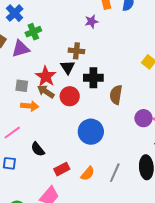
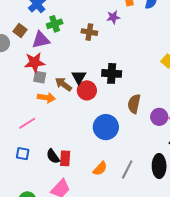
brown cross: (76, 51) -> (89, 32), moved
black triangle: (68, 67) -> (79, 77), moved
red star: (46, 76) -> (35, 62), moved, turned 30
brown semicircle: (116, 95) -> (134, 104), moved
black semicircle: (38, 149) -> (53, 156), moved
red rectangle: (62, 169) -> (65, 158), moved, turned -63

